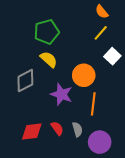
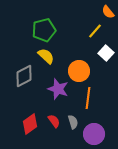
orange semicircle: (102, 12) -> (108, 12), moved
red diamond: (32, 131) -> (30, 124), turned -30

